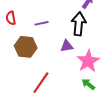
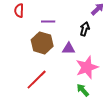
black arrow: (79, 24) -> (85, 29), size x0.6
brown hexagon: (26, 47) -> (42, 43), moved

